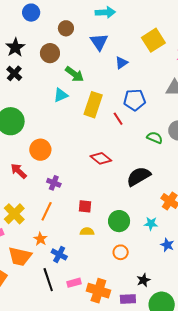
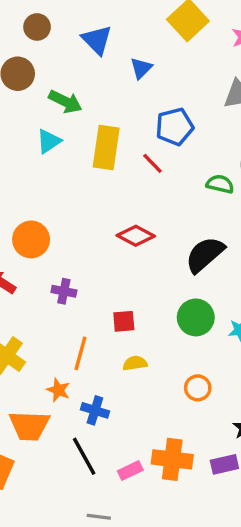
orange line: (47, 211) -> (81, 353), moved
green circle: (119, 221) -> (196, 317), moved
pink rectangle: (74, 283) -> (130, 471), moved

